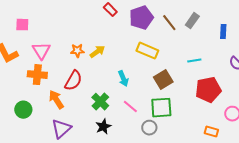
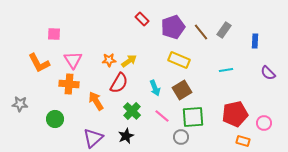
brown square: (163, 80) -> (182, 90), moved
red semicircle: (73, 81) -> (119, 83), moved
red pentagon: (208, 90) -> (235, 114), moved
orange arrow: (56, 100) -> (96, 101), moved
black star: (103, 127) -> (126, 136), moved

